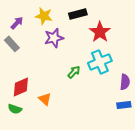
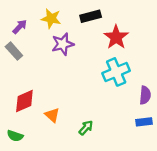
green arrow: (74, 72) -> (86, 128), moved
green semicircle: (15, 109) -> (15, 136), moved

